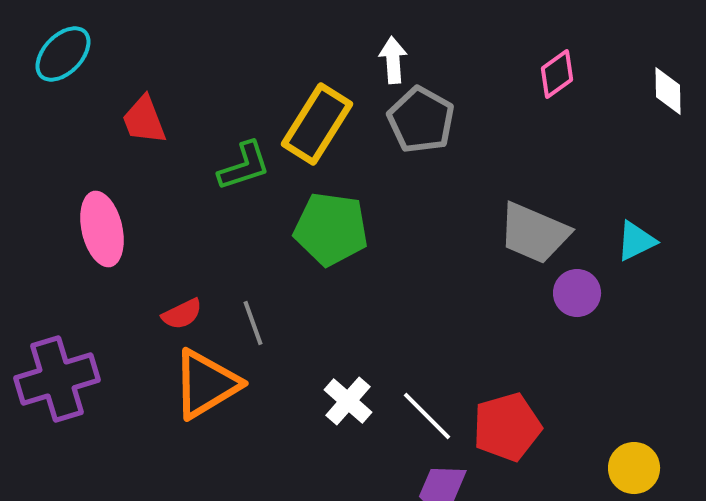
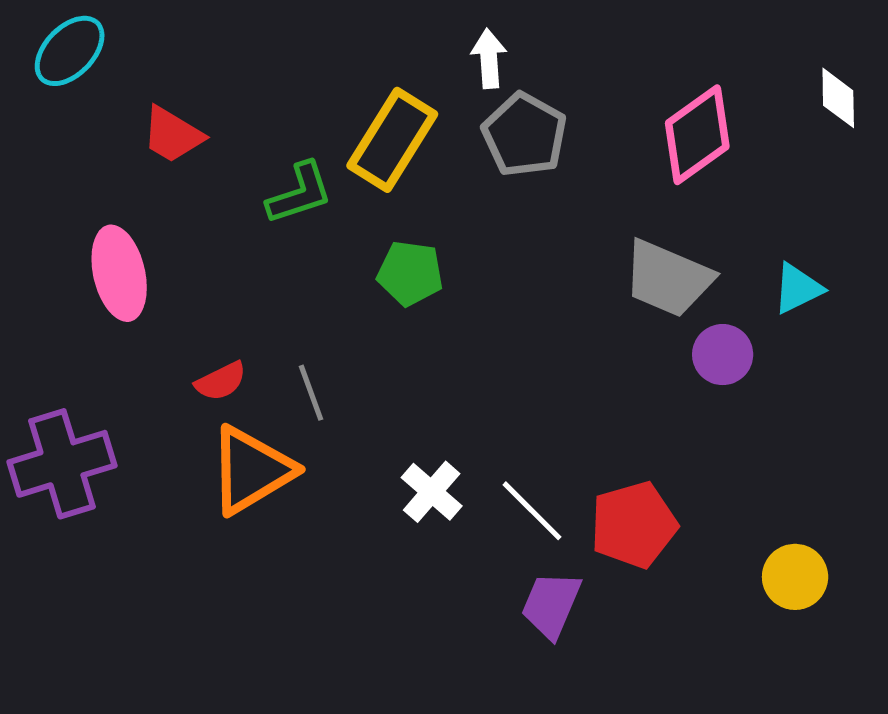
pink diamond: (557, 74) -> (697, 135), moved, size x1.6
red trapezoid: (144, 120) -> (172, 135), turned -38
green pentagon: (331, 229) -> (410, 273), size x0.7

